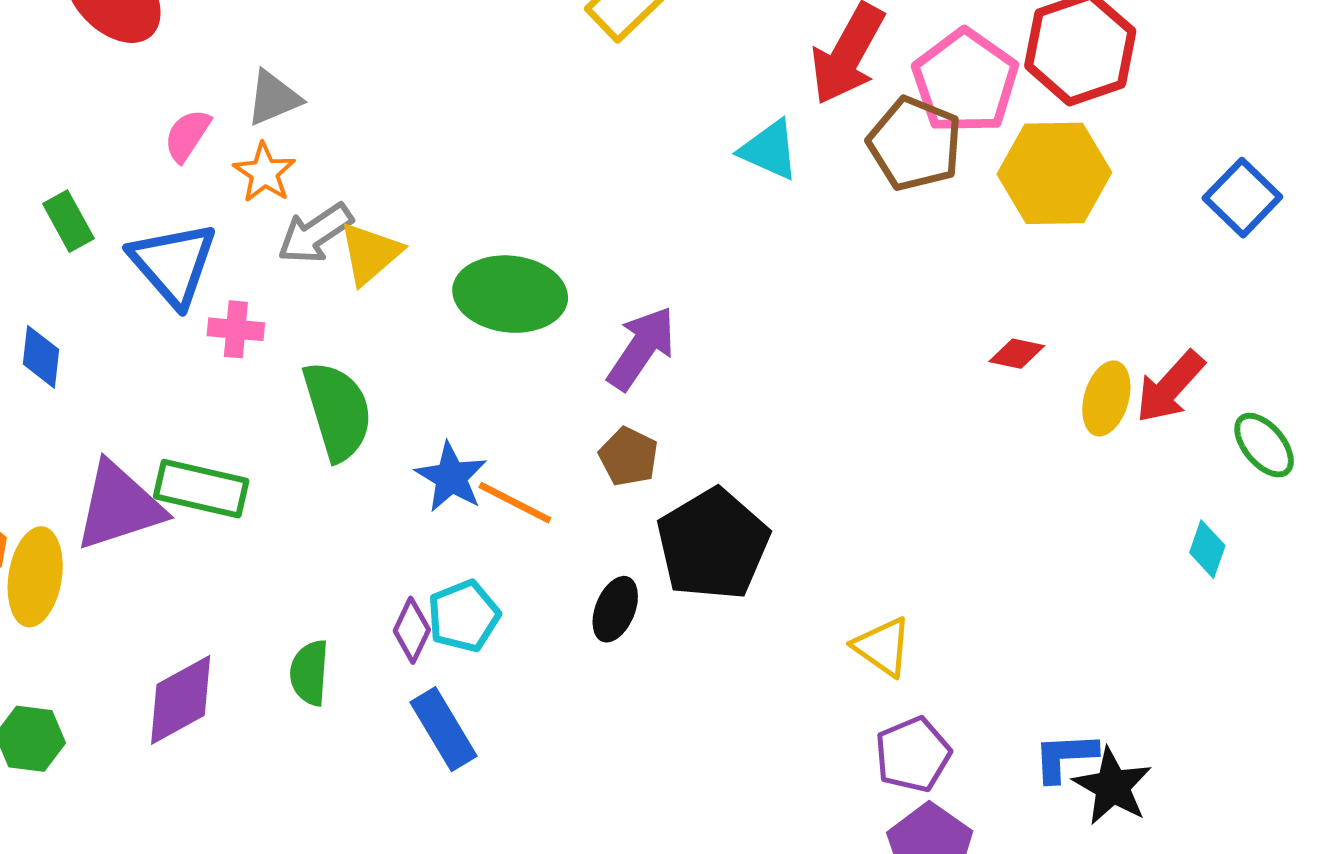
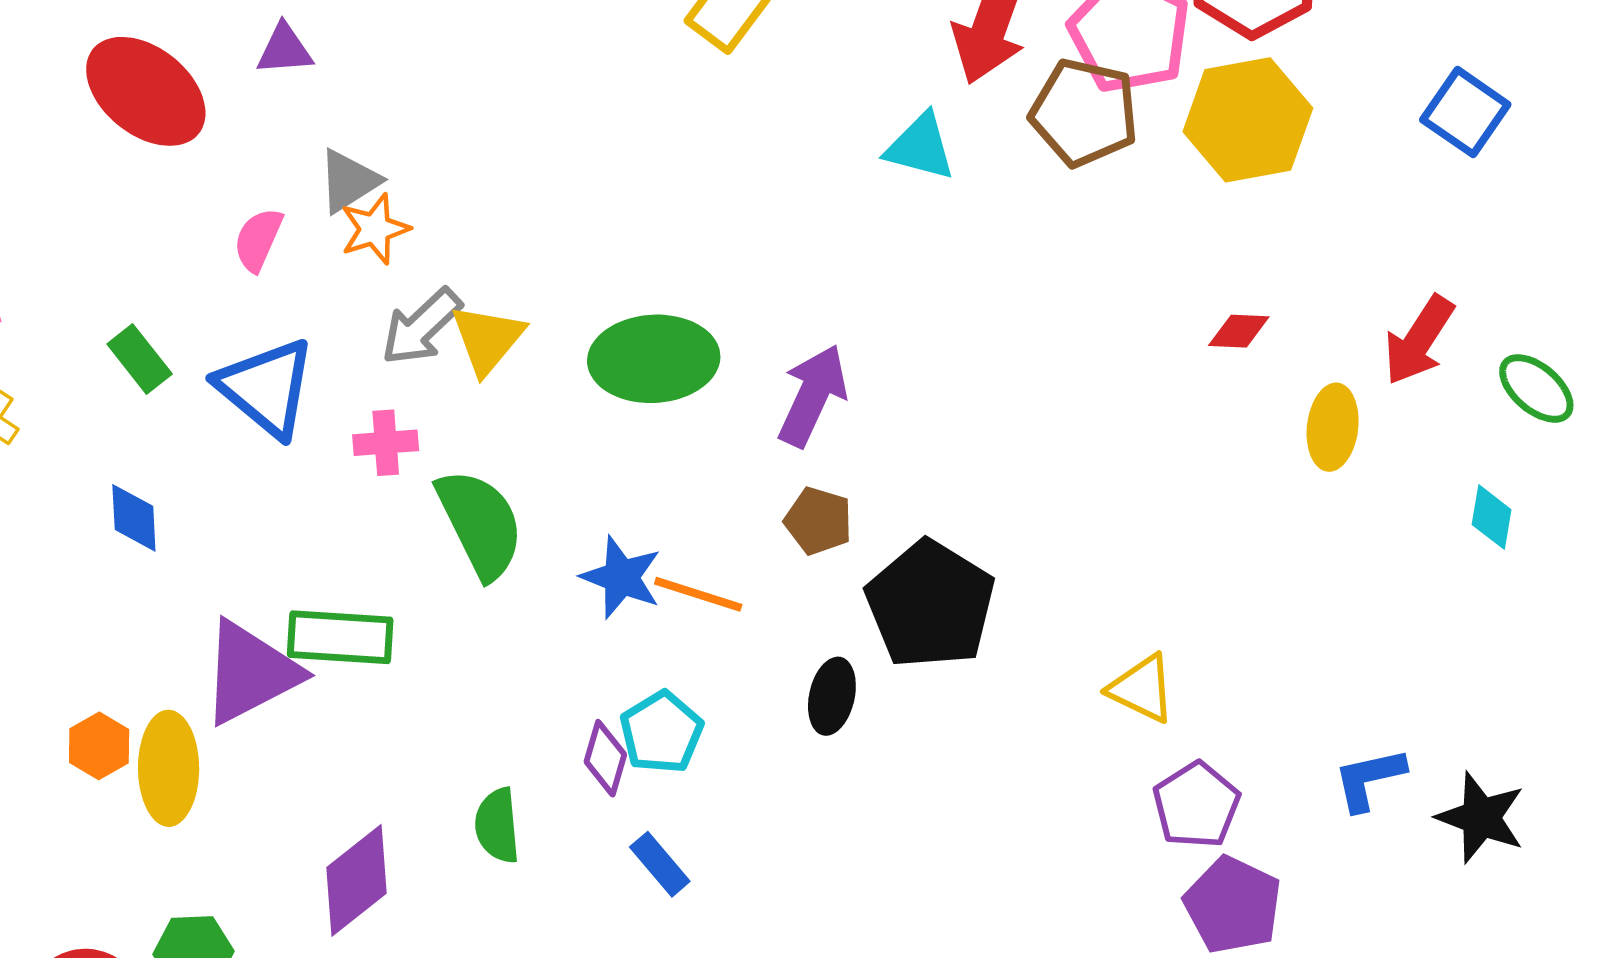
orange star: (264, 173) -> (375, 229), moved, turned 30
pink cross: (236, 329) -> (386, 443), moved
yellow ellipse: (1106, 398) -> (1333, 427), moved
blue rectangle: (444, 729) -> (660, 864), size x0.7
black star: (1112, 786) -> (1481, 818), moved

